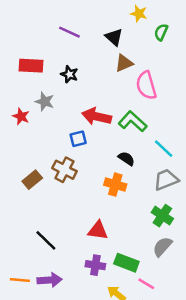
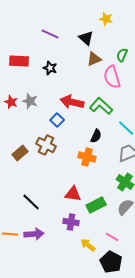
green semicircle: (161, 32) -> (122, 55), moved
gray star: (45, 102) -> (30, 101), moved
blue square: (78, 139) -> (57, 120), turned -32
black semicircle: (126, 159) -> (96, 136), turned 80
green rectangle: (126, 263) -> (96, 205), moved, turned -48

